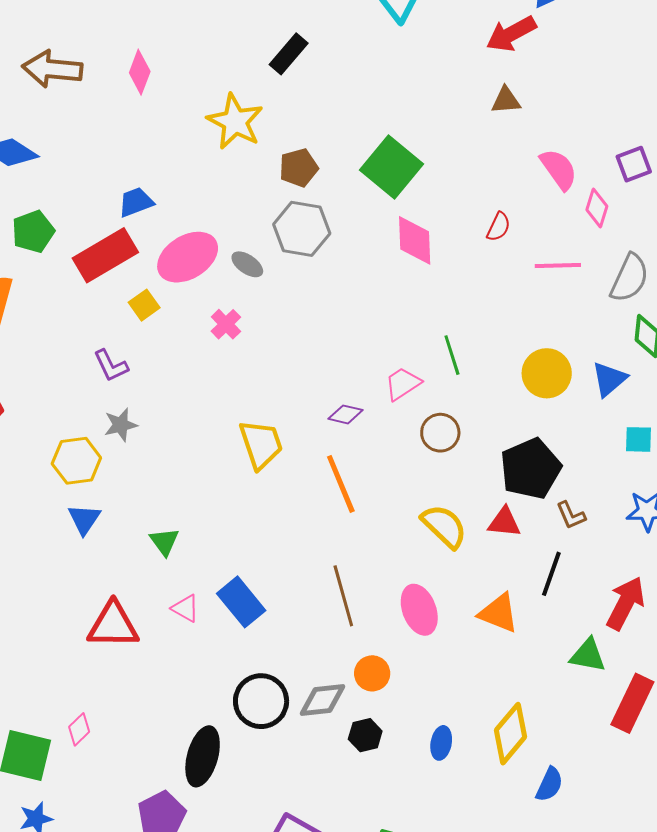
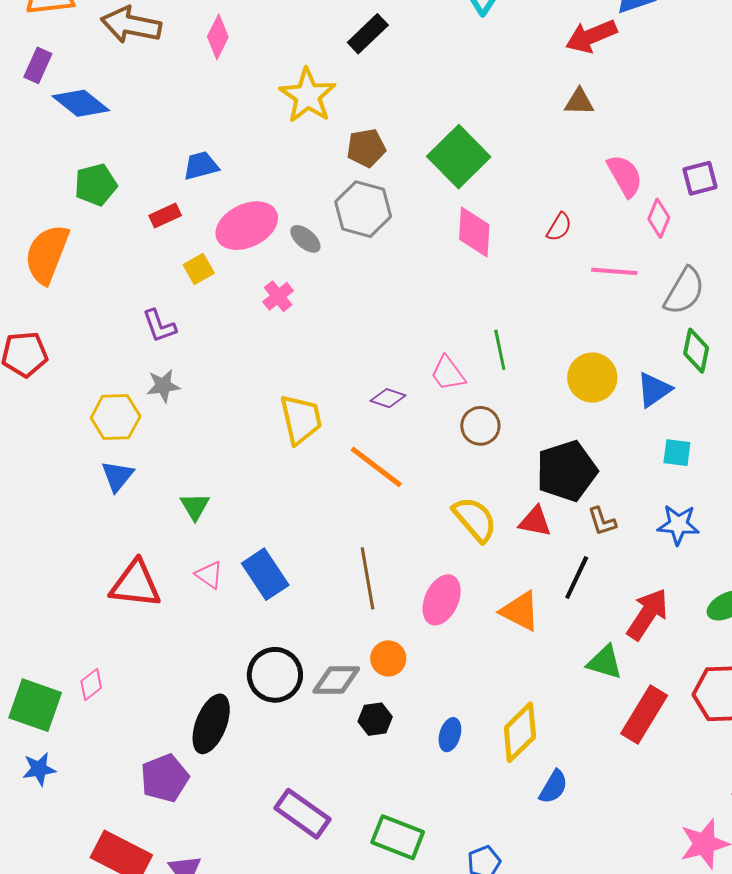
red rectangle: (105, 255) -> (165, 215), size x0.5
pink trapezoid: (403, 384) -> (448, 373), turned -99
orange line: (341, 484) -> (376, 467), turned -36
pink ellipse: (419, 610) -> (442, 600), turned 39

